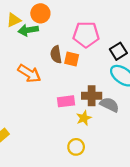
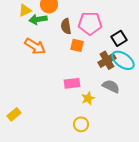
brown semicircle: (56, 55) -> (66, 26), moved
orange arrow: (29, 73) -> (35, 46), moved
brown cross: (92, 96) -> (107, 60), moved, turned -30

